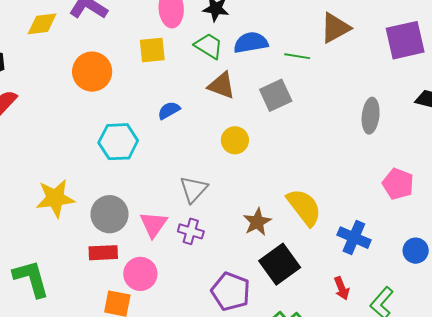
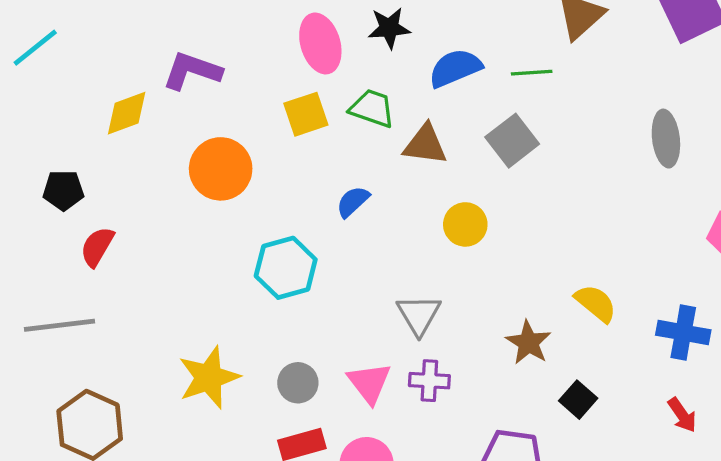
green trapezoid: (209, 46) -> (372, 108), moved
yellow semicircle: (304, 207) -> (596, 303), size x0.7
gray circle: (109, 214) -> (298, 383), size x0.7
black square: (280, 264) -> (578, 400), size x0.6

